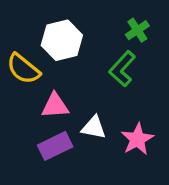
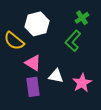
pink triangle: (55, 106) -> (33, 63), turned 36
purple rectangle: (55, 146) -> (33, 87), turned -72

